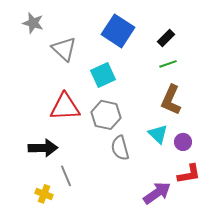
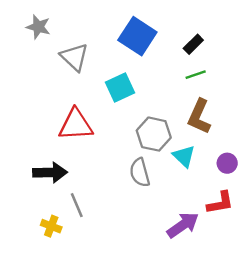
gray hexagon: (106, 115) -> (154, 134), moved
purple circle: (183, 142) -> (227, 163), moved

